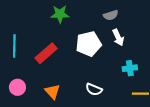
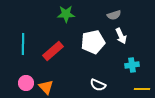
orange triangle: (52, 92) -> (46, 87), moved

